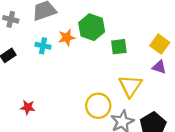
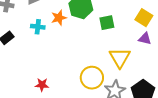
red star: (28, 107) -> (42, 85), moved

